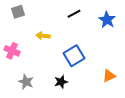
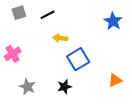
black line: (74, 14) -> (48, 15), moved
yellow arrow: (43, 36) -> (60, 38), moved
pink cross: (12, 51) -> (13, 54), turned 35

